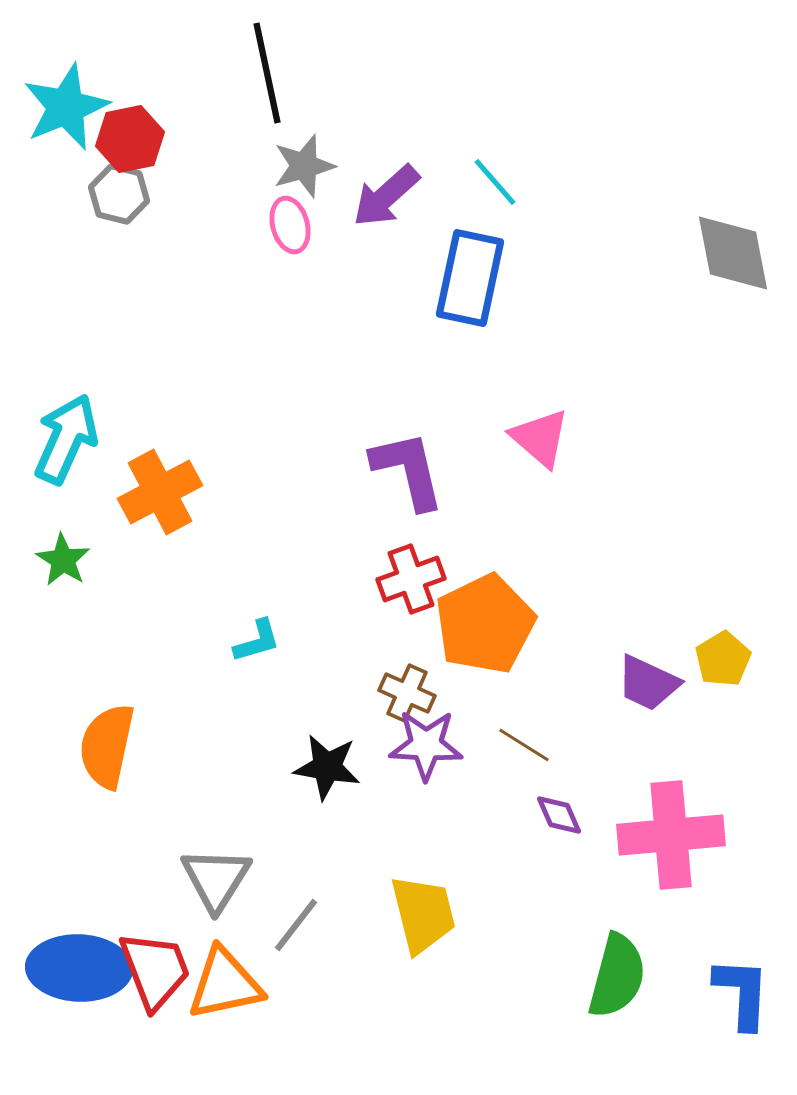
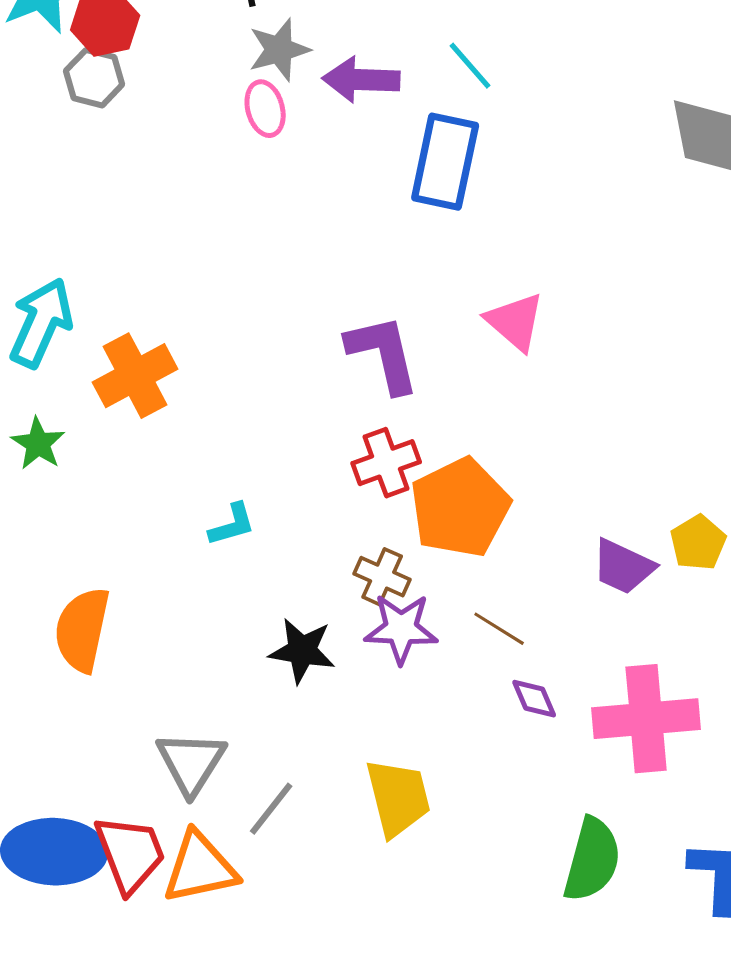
purple arrow: (386, 196) -> (361, 80), turned 44

